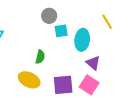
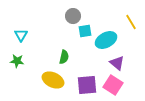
cyan ellipse: (82, 40) -> (106, 40), turned 55

